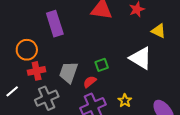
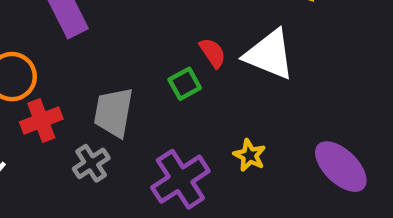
red semicircle: (90, 82) -> (213, 53), moved, turned 104
gray cross: (47, 98) -> (91, 163), moved, size x0.7

